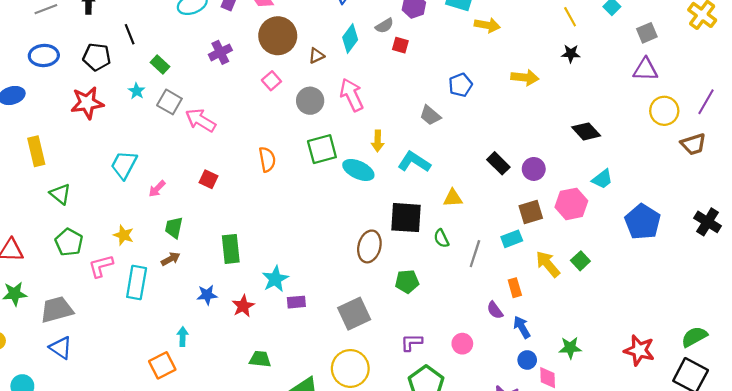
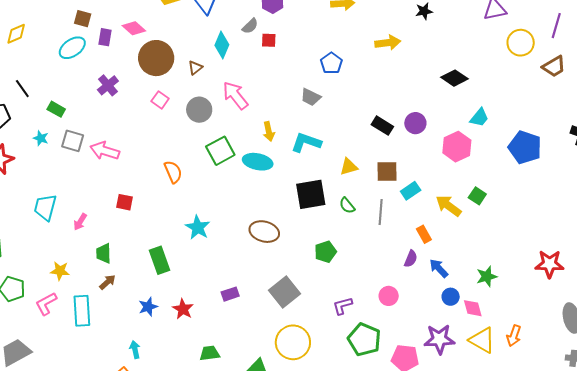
brown square: (531, 212) -> (387, 171), moved, turned 30
brown ellipse: (369, 246) -> (264, 232), moved, turned -76
cyan star: (275, 279) -> (198, 227), moved
purple semicircle: (495, 310) -> (411, 259), turned -108

